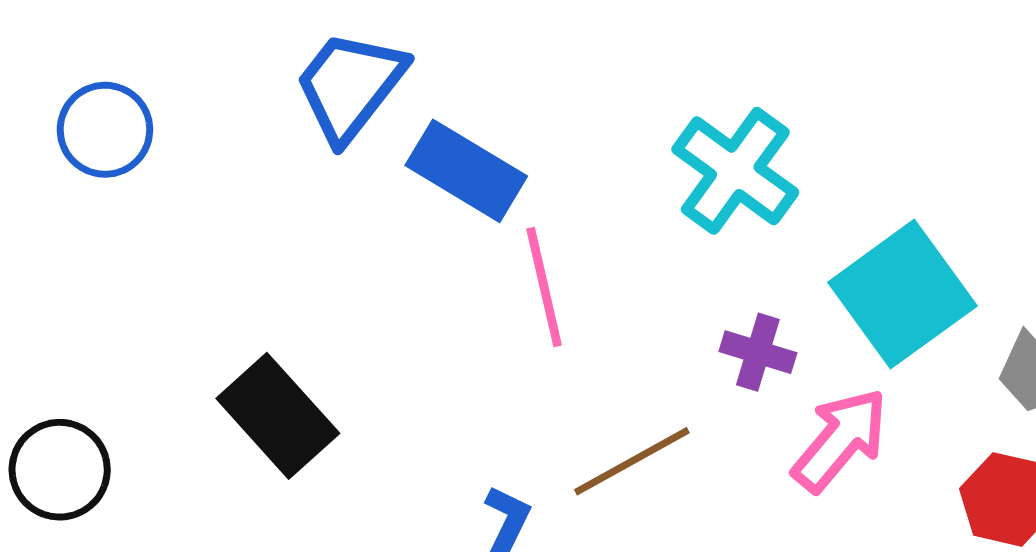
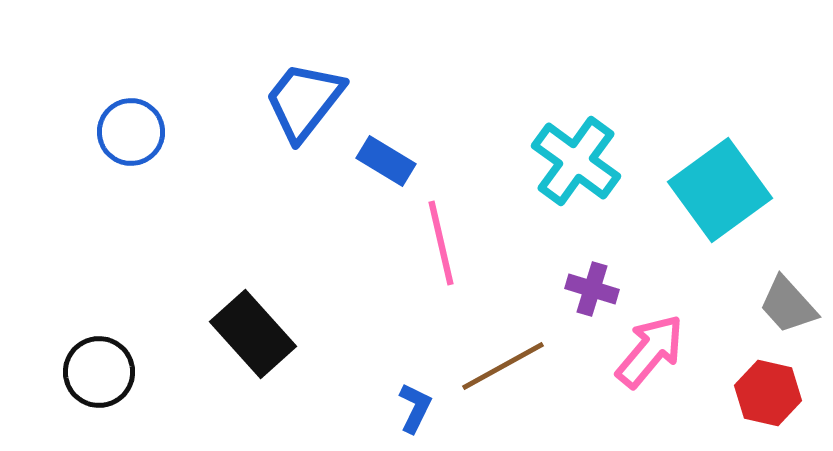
blue rectangle: (466, 171) -> (386, 161), size x0.7
cyan square: (902, 294) -> (720, 190), moved

